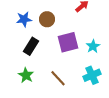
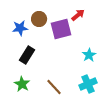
brown circle: (47, 19) -> (39, 19), moved
purple square: (68, 42) -> (61, 29), moved

